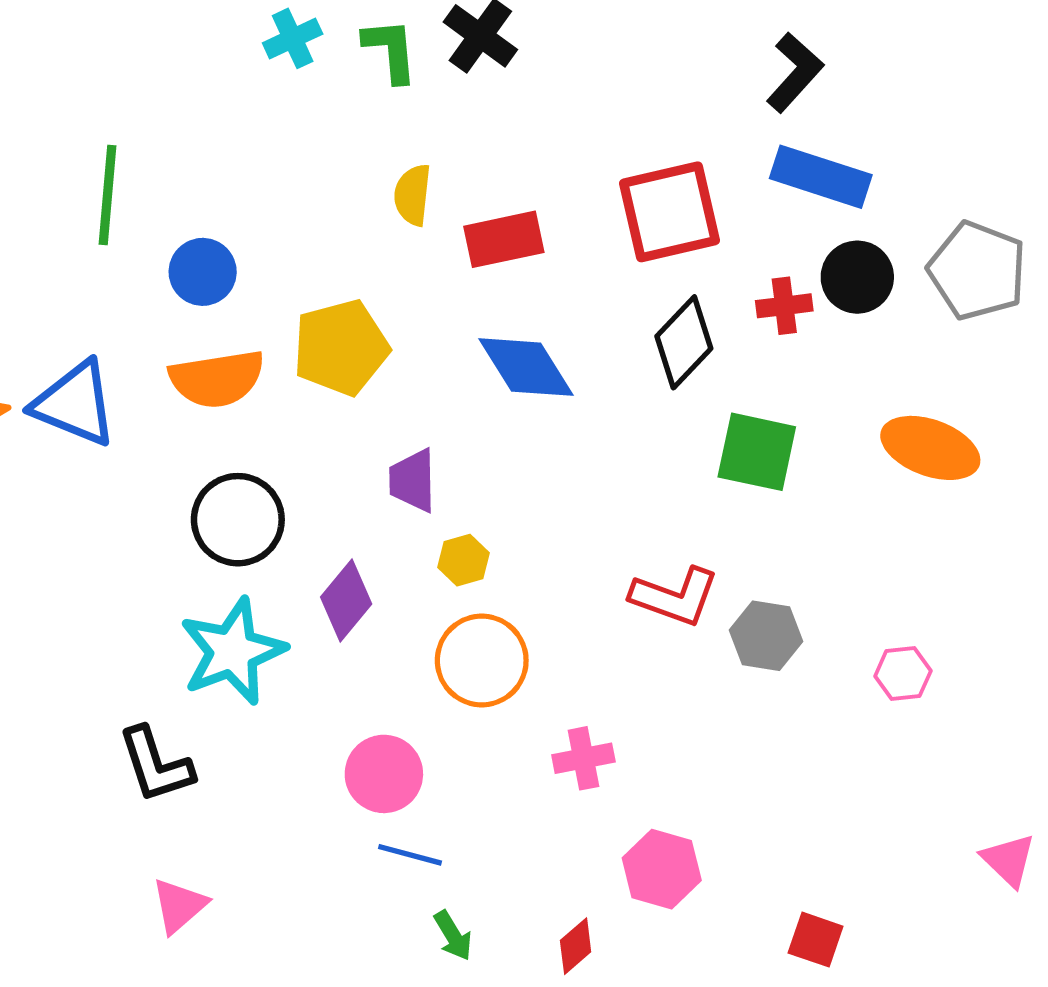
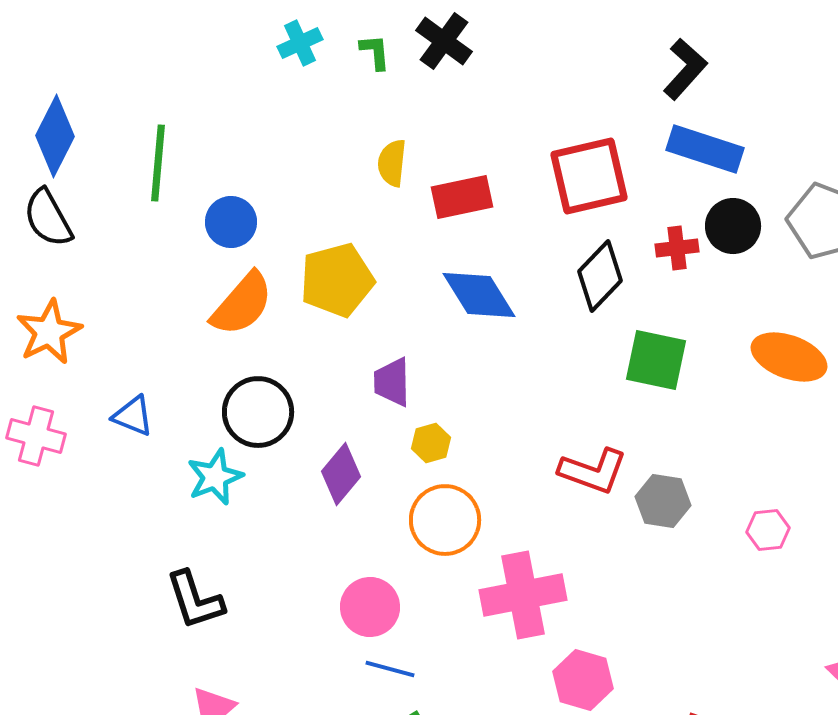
green L-shape: (390, 50) -> (375, 52), size x0.7
orange semicircle: (217, 379) -> (242, 304), turned -40
blue triangle: (75, 404) -> (133, 416), moved, size x0.6
cyan star: (233, 651) -> (215, 477), moved, size x0.7
pink cross: (583, 758) -> (523, 595), size x1.8

